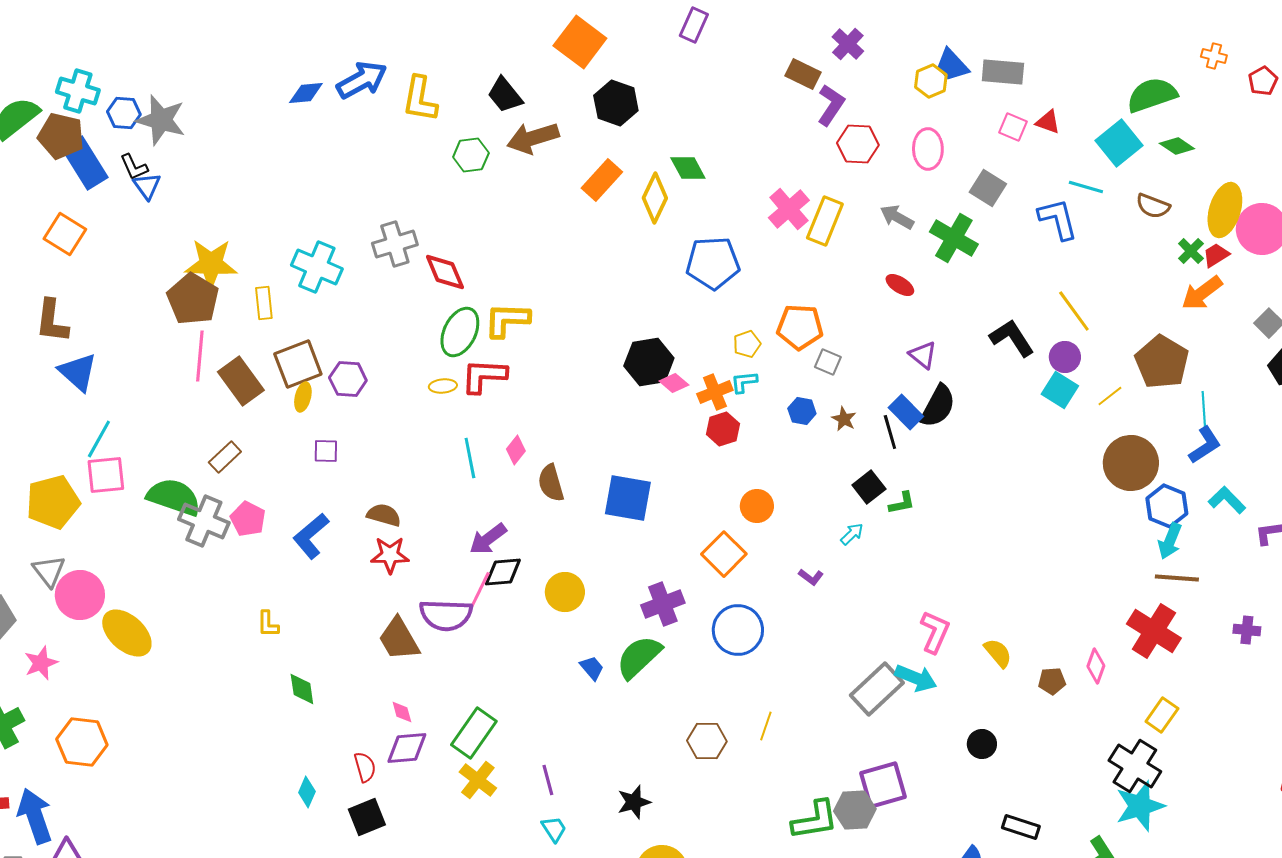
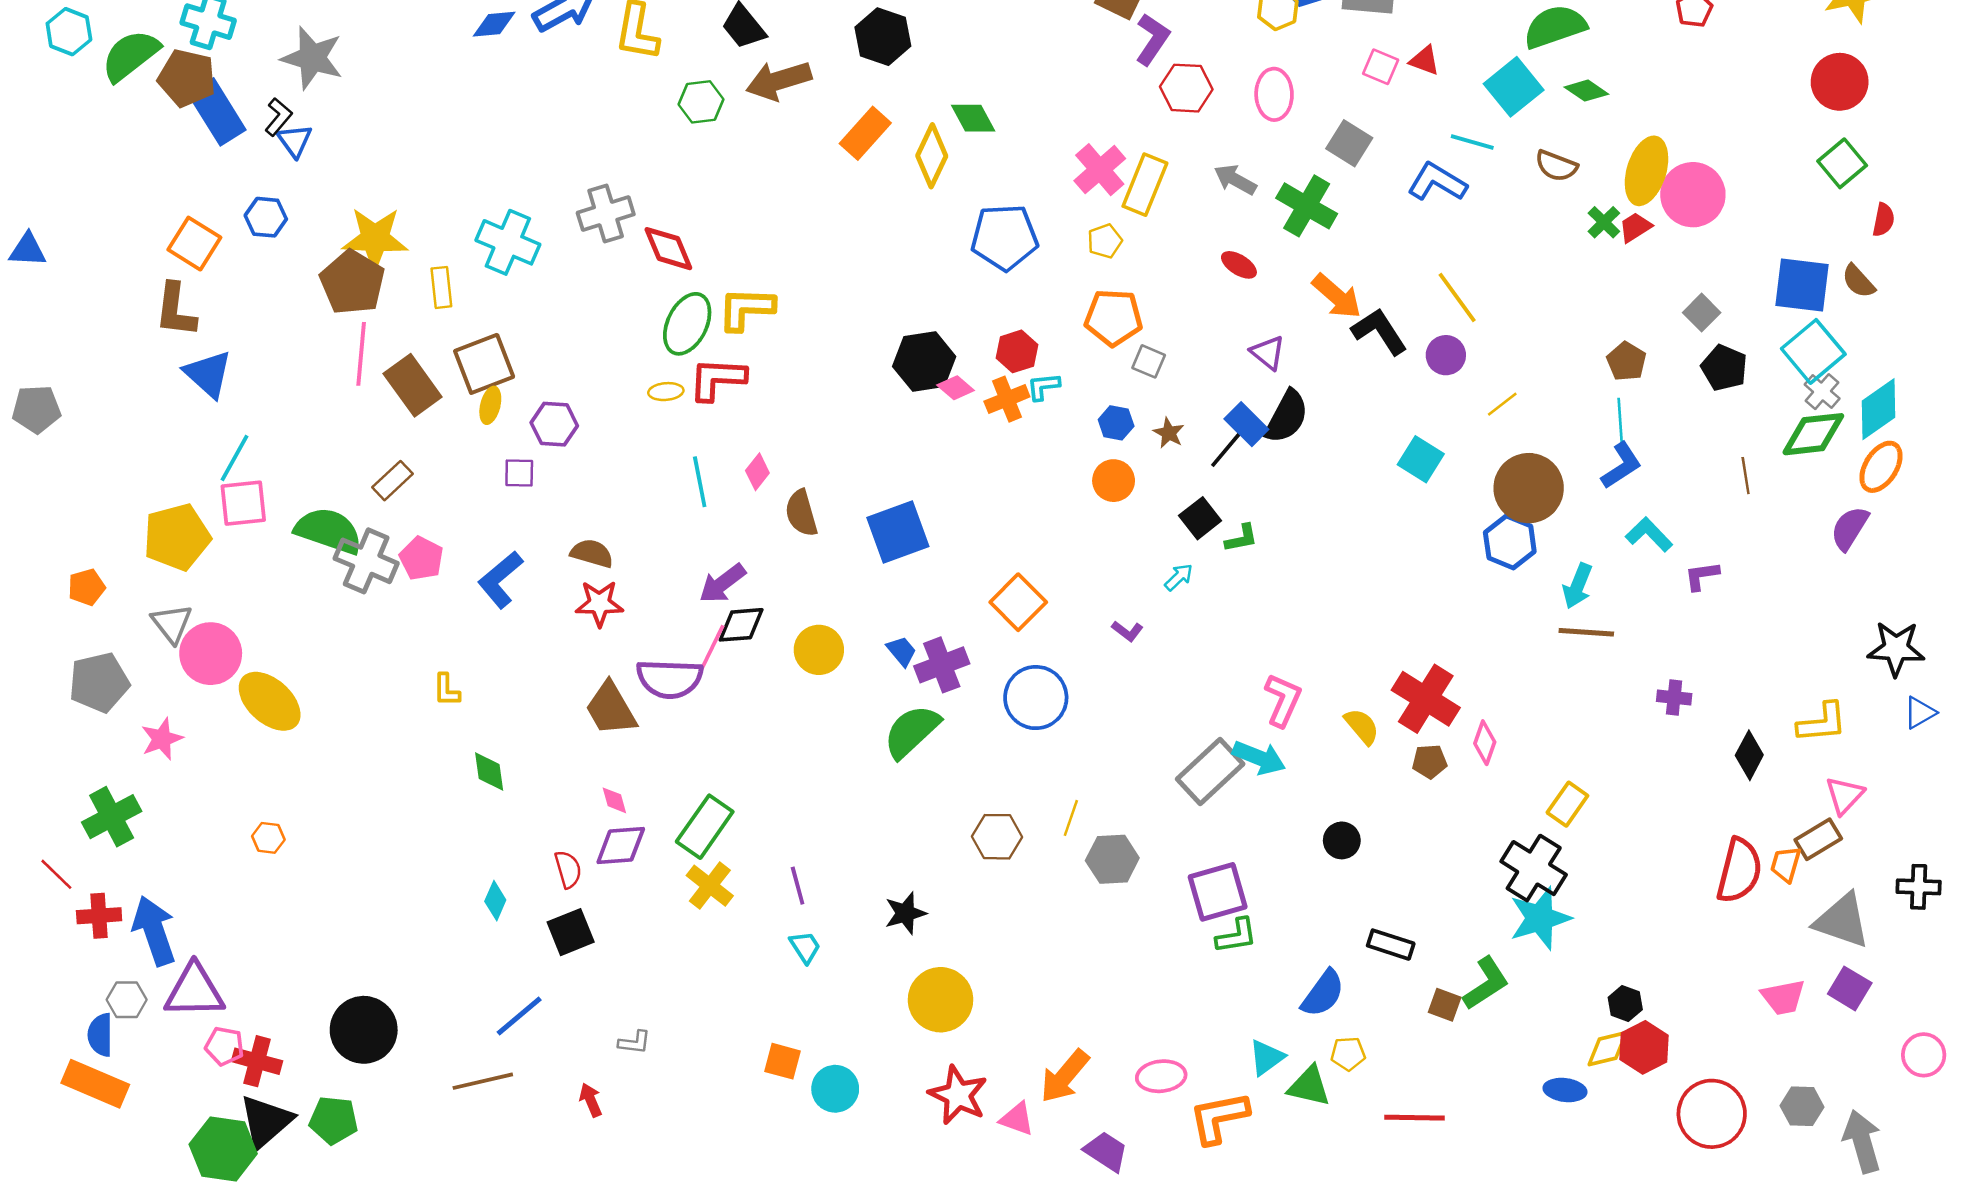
blue hexagon: (124, 113) -> (266, 217), moved
black L-shape: (134, 167) -> (278, 117), turned -116
blue L-shape: (1058, 219) -> (1437, 182), turned -45
orange square: (65, 234) -> (194, 244), moved
orange arrow: (1202, 293) -> (1337, 296), moved, turned -102
yellow pentagon: (747, 344) -> (1105, 241), moved
brown pentagon: (1162, 362) -> (1626, 361), moved, size x0.6
purple hexagon: (348, 379) -> (554, 424), moved
cyan square: (1060, 390) -> (1421, 459), moved
red hexagon: (723, 429) -> (1017, 351), moved
black line: (890, 432) -> (1226, 449), turned 56
blue square: (628, 498) -> (898, 532), turned -30
orange circle: (757, 506) -> (1114, 481), moved
blue hexagon: (1167, 506) -> (1510, 542), moved
red cross: (1154, 631) -> (1426, 699), moved
blue trapezoid: (592, 668) -> (902, 651), moved
orange hexagon: (82, 742) -> (268, 838), moved, size x0.5
gray hexagon: (855, 810) -> (1112, 859), moved
green L-shape: (815, 820) -> (1236, 936), moved, size x0.7

